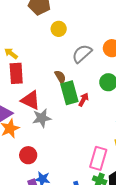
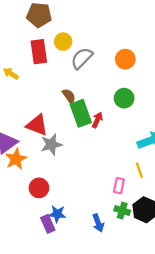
gray semicircle: (82, 54) -> (82, 58), moved
red rectangle: (16, 73) -> (39, 52), moved
pink rectangle: (98, 158) -> (119, 186), size x0.6

